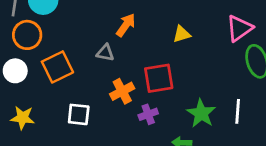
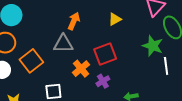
gray triangle: (105, 53) -> (63, 44), size x1.5
green star: (201, 113) -> (153, 46), moved

